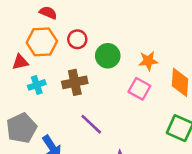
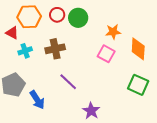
green circle: (108, 56) -> (78, 18), moved
red triangle: (20, 62) -> (12, 33), turned 40

